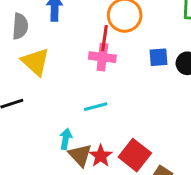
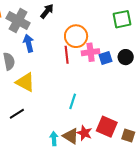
pink cross: (102, 57) -> (91, 52), moved
cyan line: (96, 107) -> (73, 101), turned -42
cyan arrow: (66, 139) -> (54, 139), moved

